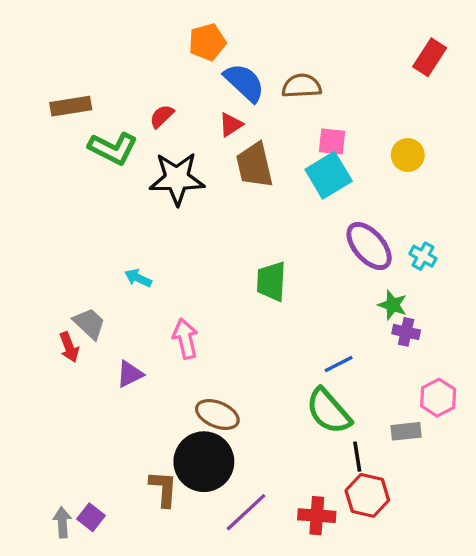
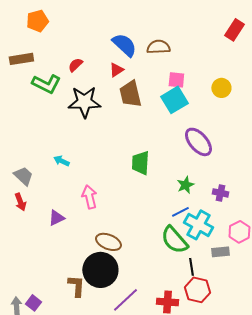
orange pentagon: (207, 42) -> (37, 21), moved
cyan cross: (423, 256) -> (198, 225), moved, size x1.8
green star: (393, 305) -> (185, 185), moved, turned 30
gray trapezoid: (89, 324) -> (23, 176), moved

